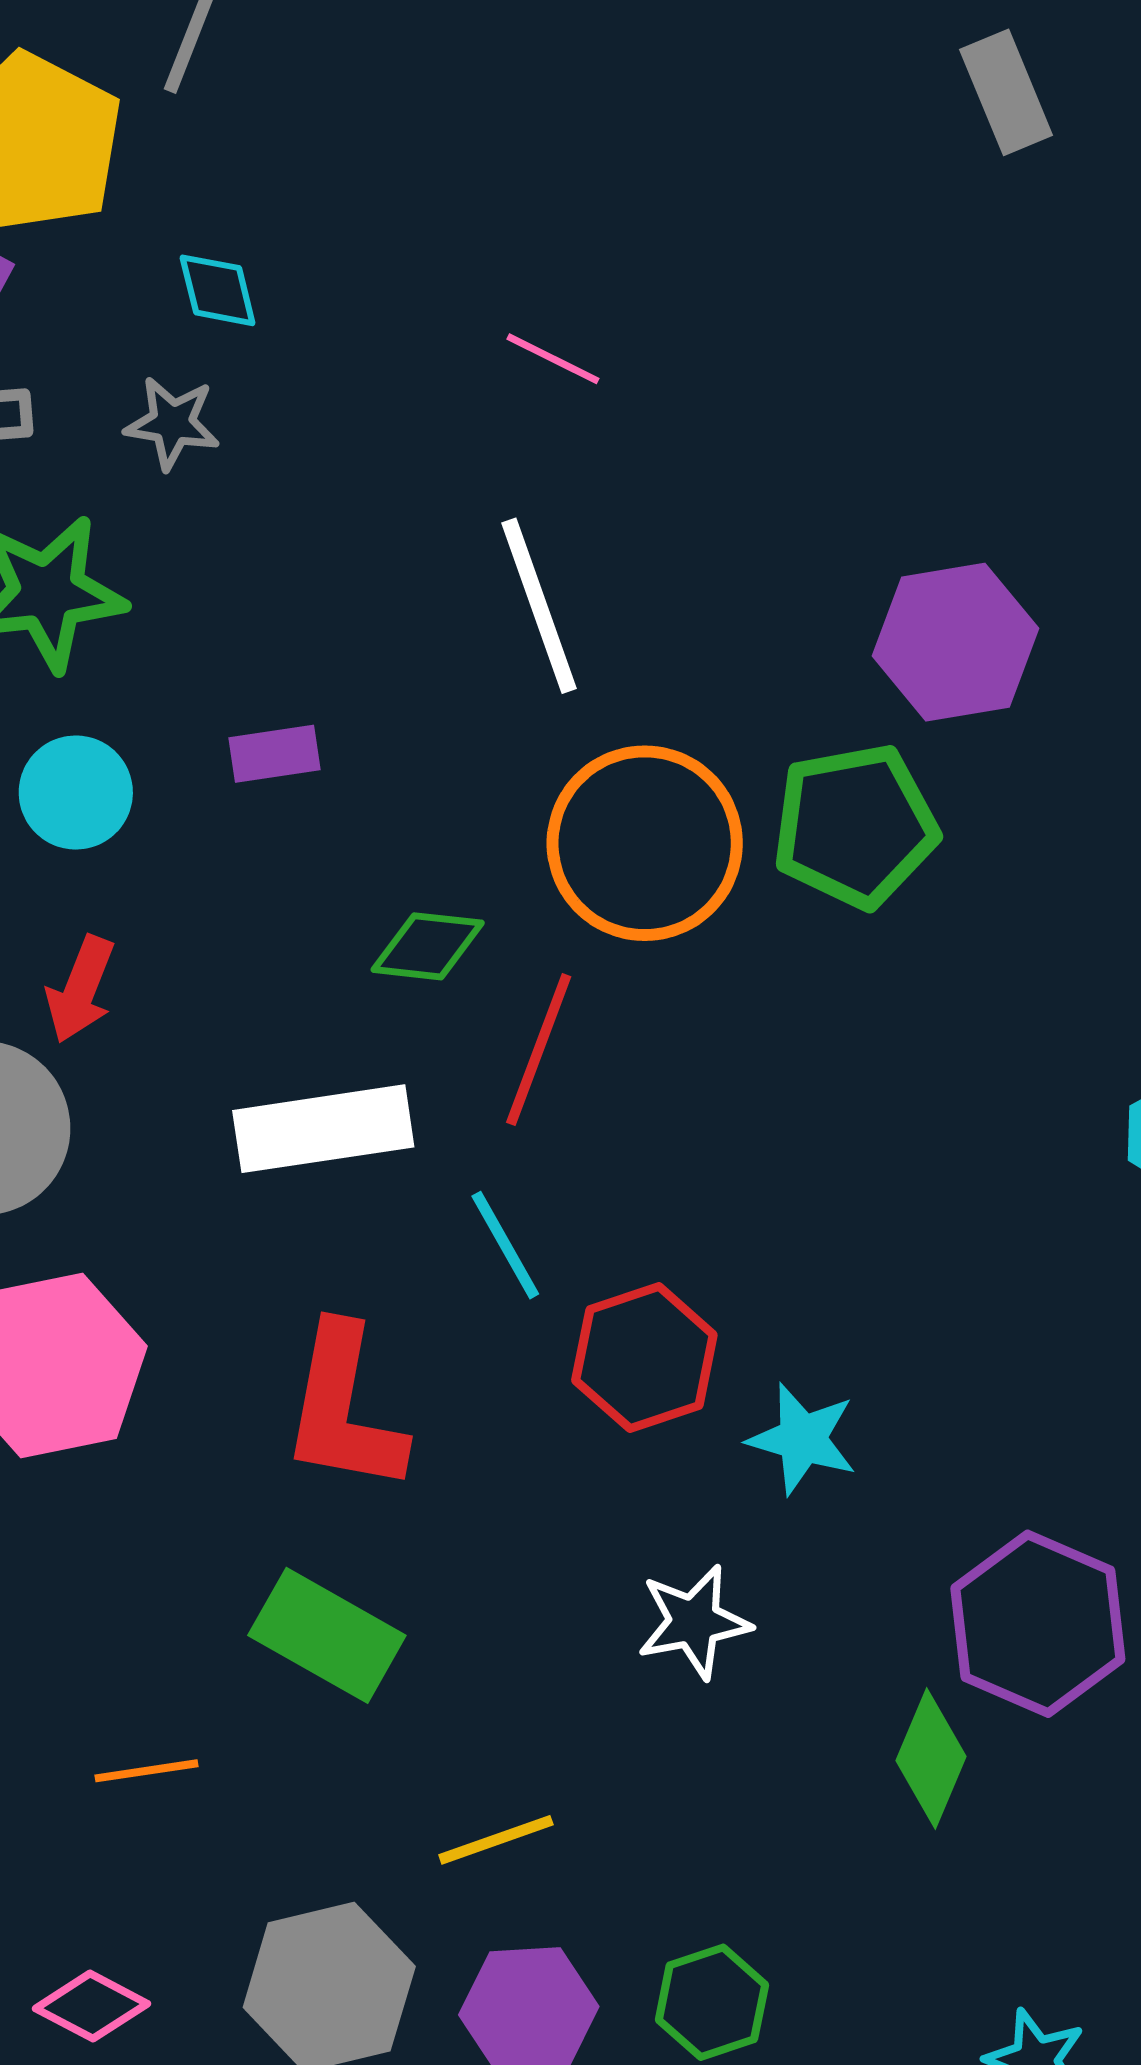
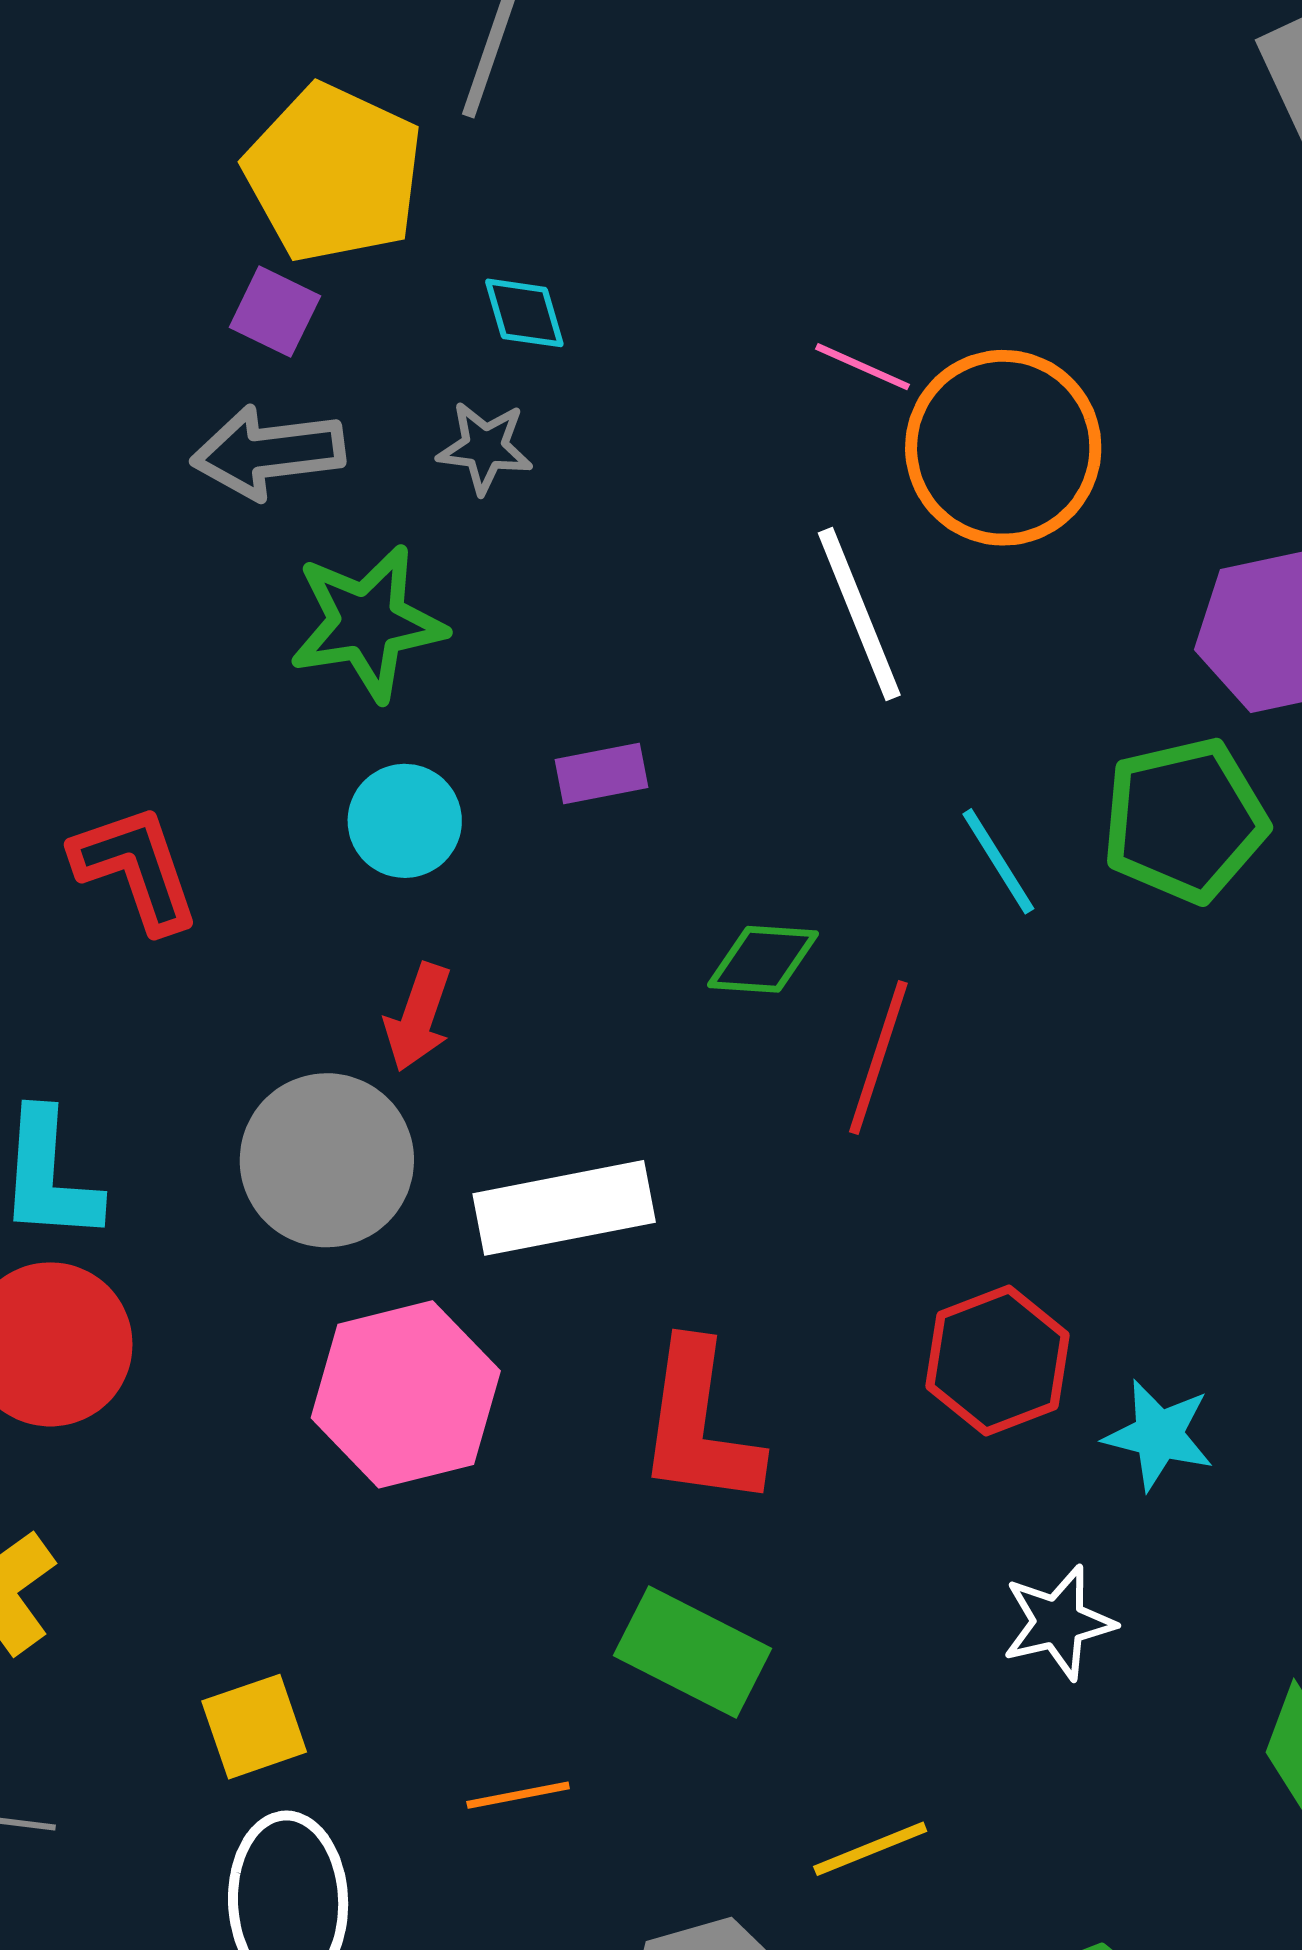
orange circle: (645, 843) -> (1003, 448), moved
white rectangle: (323, 1129) -> (564, 1208), moved
cyan line: (505, 1245) -> (998, 861), moved

